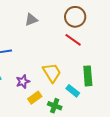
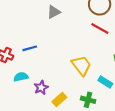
purple star: (23, 82) -> (41, 88), moved
yellow rectangle: (35, 98) -> (59, 99), moved

